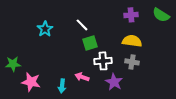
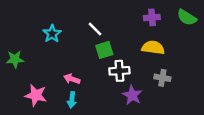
gray cross: (132, 62) -> (162, 78), moved
green star: (13, 64) -> (15, 59), moved
pink arrow: (82, 77) -> (72, 79), moved

